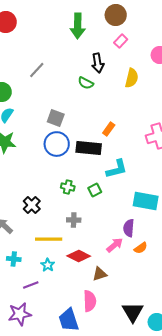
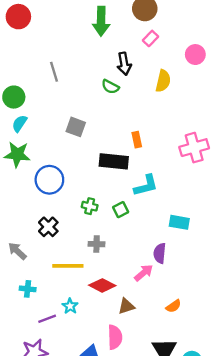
gray line: (37, 70) -> (54, 72), turned -60
orange rectangle: (109, 129) -> (137, 140), turned -48
blue circle: (57, 144) -> (49, 180), moved
cyan rectangle: (146, 201) -> (179, 222), size x0.7
orange semicircle: (141, 248) -> (173, 306), moved
cyan star: (48, 265) -> (70, 306), moved

